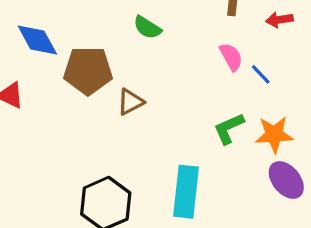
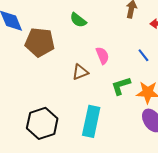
pink semicircle: (231, 57) -> (102, 56), moved
brown triangle: (130, 102) -> (80, 72), moved

